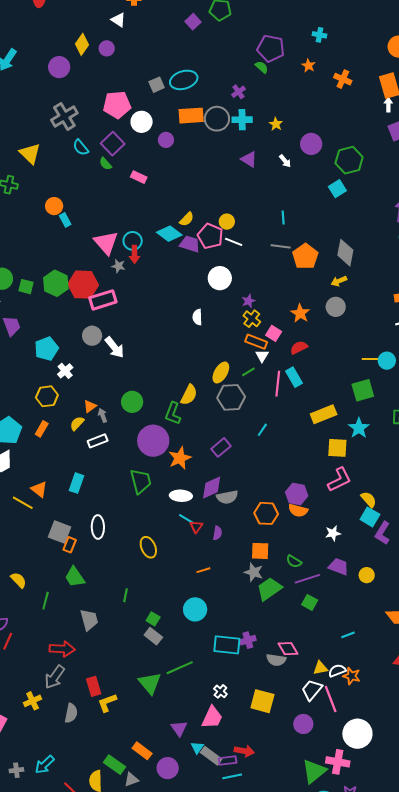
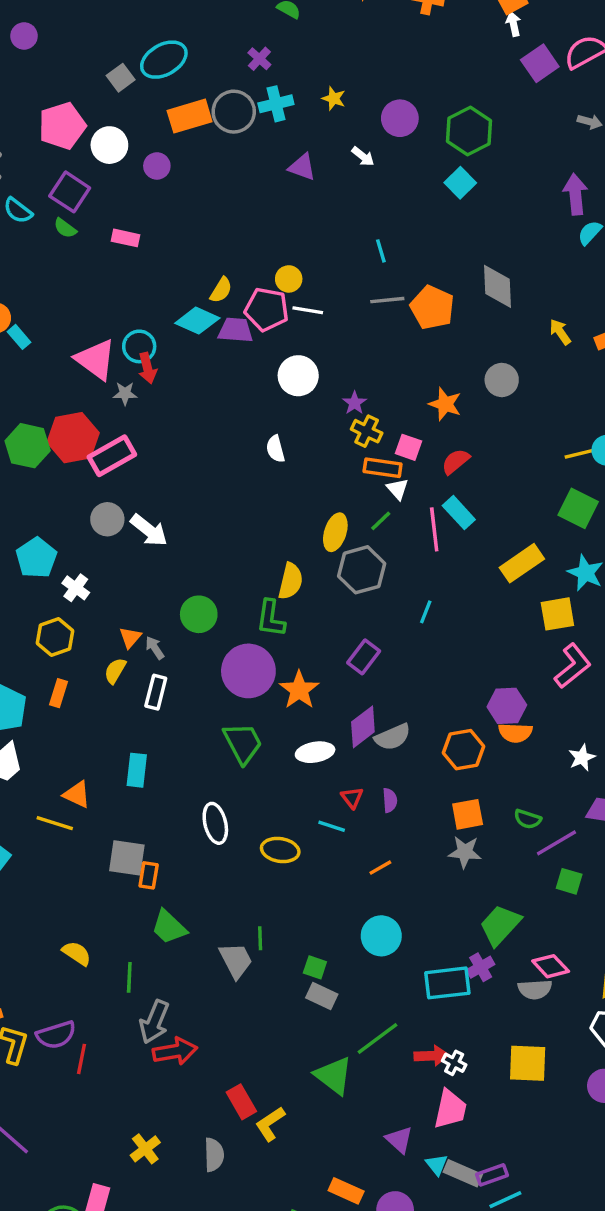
yellow arrow: (339, 281) -> (560, 332), moved, turned 91
green square: (363, 390) -> (578, 508), turned -35
white rectangle: (98, 441) -> (156, 692), turned -42
cyan line: (186, 519) -> (332, 826), moved
white ellipse: (98, 527) -> (215, 823), moved
yellow ellipse: (148, 547) -> (280, 850), turned -45
green trapezoid: (269, 589) -> (500, 925), moved
gray trapezoid: (89, 620) -> (236, 960), moved
gray arrow: (55, 677) -> (154, 1022), moved
red arrow: (244, 751) -> (431, 1056), moved

